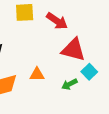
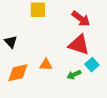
red arrow: (57, 21) -> (81, 19), moved

